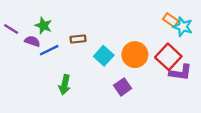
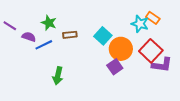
green star: (43, 26) -> (49, 23), moved
cyan star: (183, 27) -> (140, 24), moved
cyan square: (104, 56) -> (103, 36), moved
purple square: (123, 87) -> (115, 67), moved

